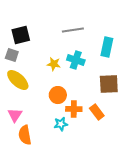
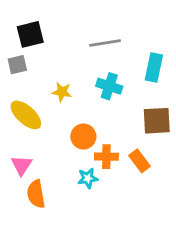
black square: (21, 35) -> (30, 34), moved
gray square: (12, 55) -> (17, 65), moved, turned -32
yellow star: (54, 64) -> (62, 92), moved

